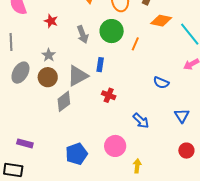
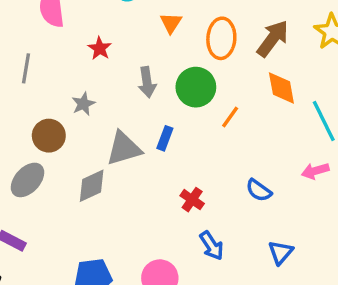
orange diamond: (161, 21) -> (281, 88), turned 55
gray ellipse: (20, 73) -> (28, 180), moved
brown circle: (48, 77) -> (49, 136), moved
red cross: (109, 95) -> (192, 200), moved

